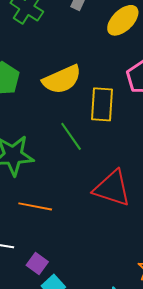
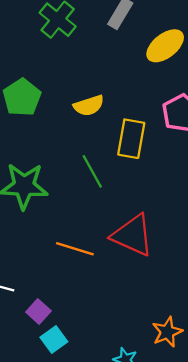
yellow semicircle: (62, 79) -> (89, 106), size x0.7
orange line: (35, 206) -> (75, 249), moved

